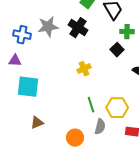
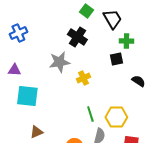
gray star: (48, 27) -> (59, 62), moved
blue cross: (22, 35) -> (18, 33), moved, turned -36
black square: (117, 50) -> (116, 59), turned 32

